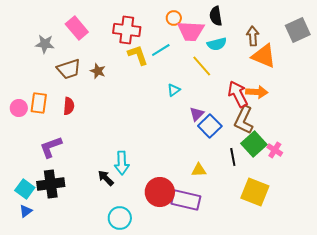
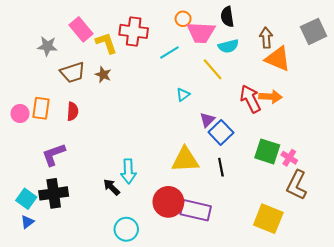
yellow L-shape: (138, 55) -> (106, 43), moved
brown L-shape: (244, 120) -> (297, 185), moved
green square: (254, 144) -> (267, 151), turned -30
black line: (233, 157) -> (221, 167), moved
yellow triangle: (199, 170) -> (185, 160), moved, size x1.8
yellow square: (255, 192) -> (268, 219), moved

